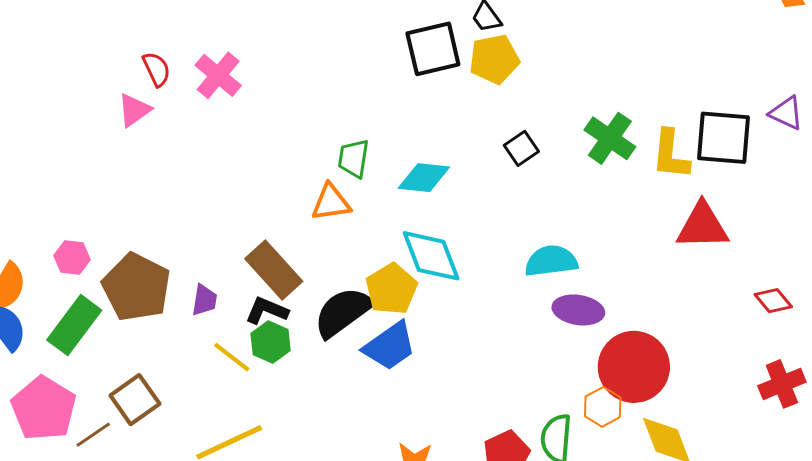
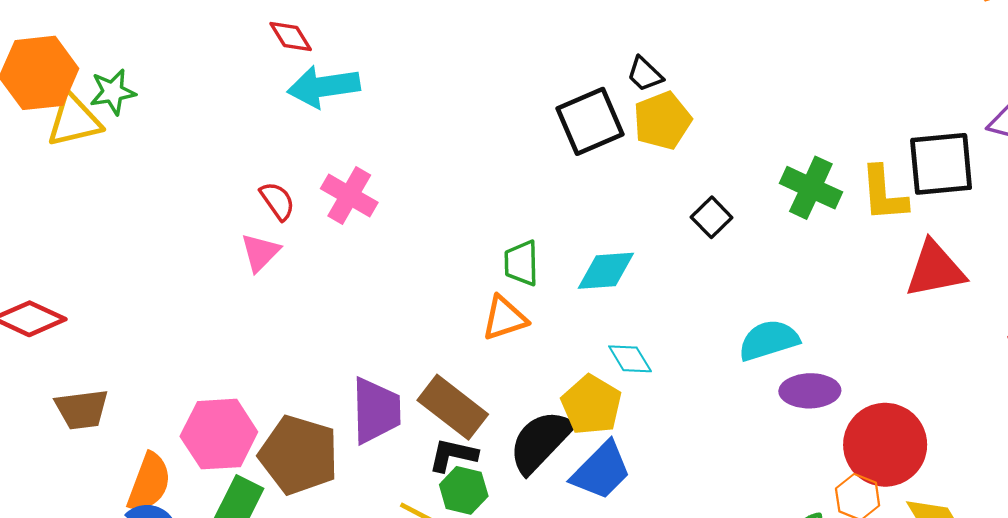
cyan diamond: (431, 256) -> (630, 359), size x0.6
pink hexagon: (72, 258) -> (219, 434), size x1.8
purple trapezoid: (204, 300) -> (376, 411), moved, size x1.8

